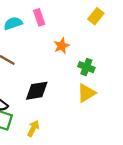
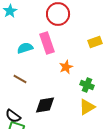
yellow rectangle: (96, 16) -> (95, 42), turned 32
pink rectangle: (39, 17) -> (47, 43), size x1.5

